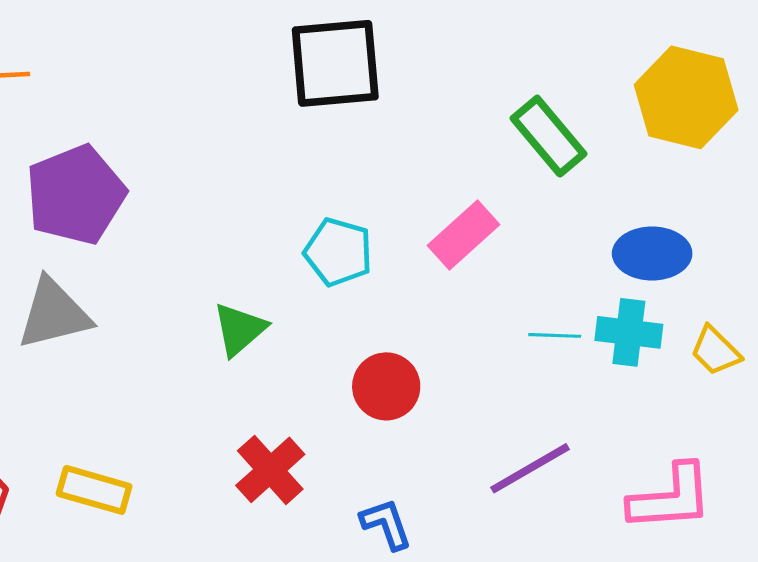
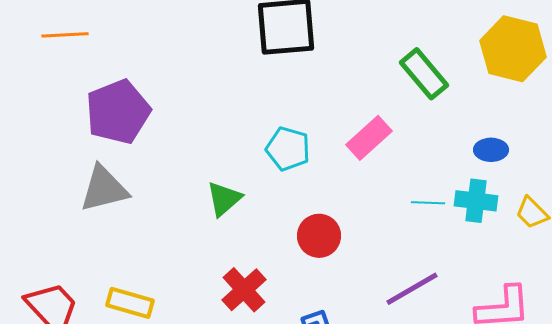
blue ellipse: (652, 254) -> (491, 150), size x0.7

